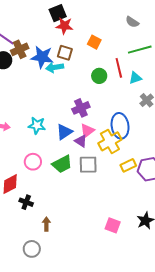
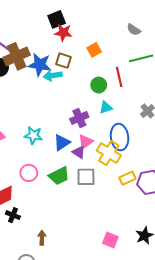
orange square: (94, 42) -> (94, 50), turned 32
brown cross: (20, 49) -> (17, 56), size x1.4
cyan triangle: (135, 78) -> (106, 108), moved
yellow cross: (110, 141) -> (109, 153), turned -30
black cross: (26, 202) -> (13, 215), moved

